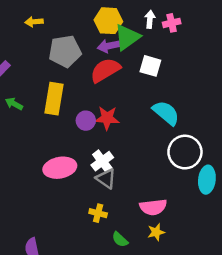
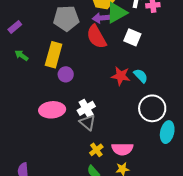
red semicircle: (105, 70) -> (96, 37), turned -95
cyan semicircle: (166, 113) -> (141, 76), size x0.7
red star: (107, 118) -> (121, 76), moved
purple circle: (86, 121) -> (66, 74), moved
yellow cross: (98, 213) -> (96, 150), moved, turned 32

